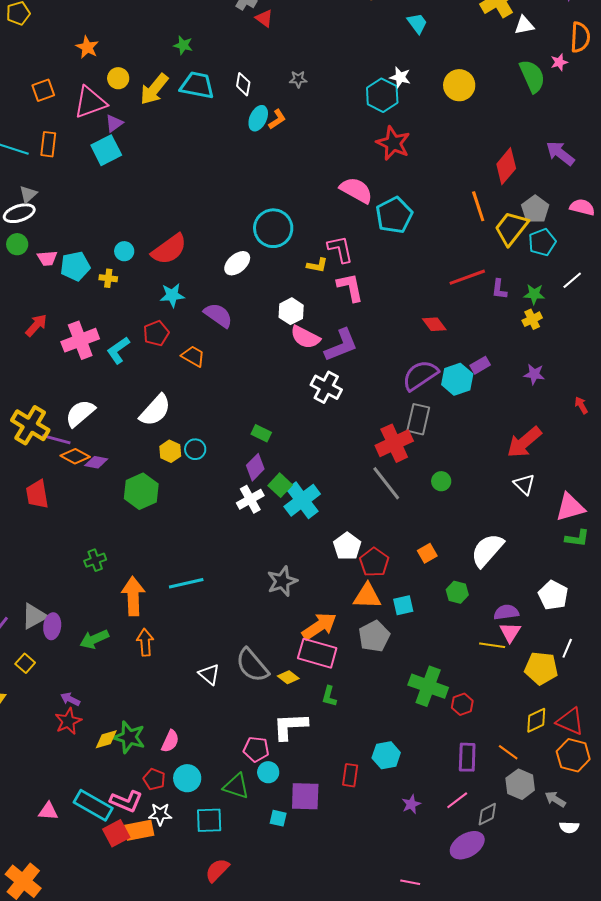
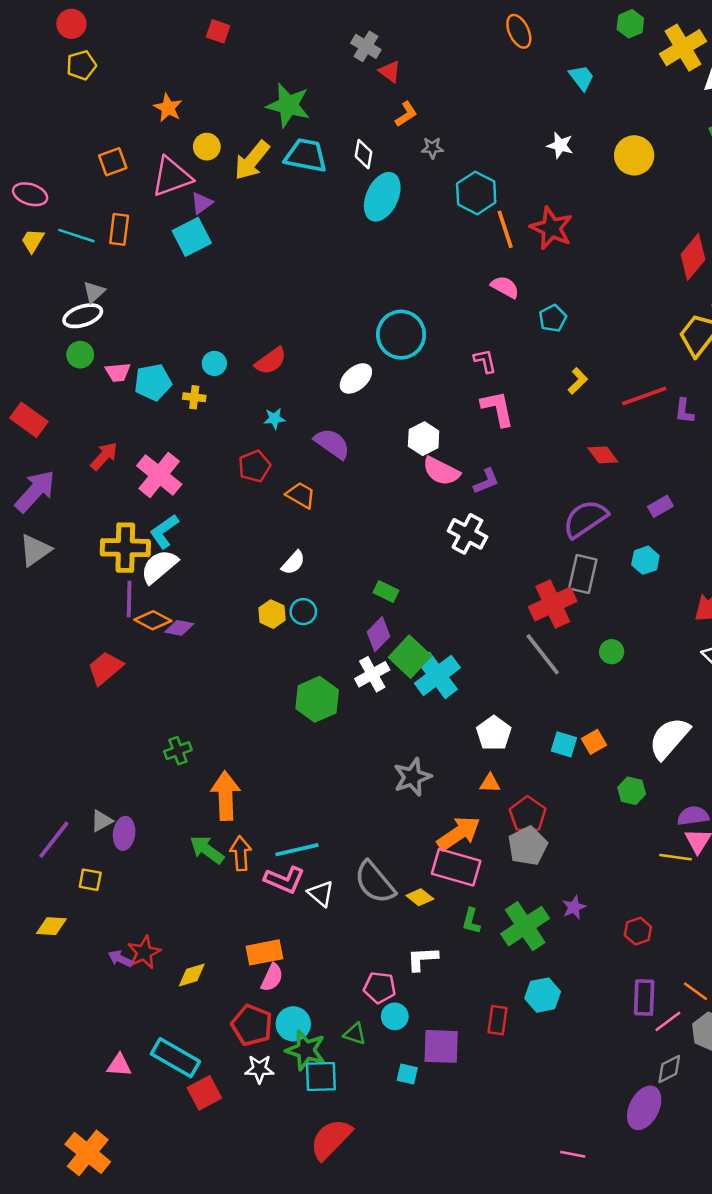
green star: (183, 45) -> (288, 105), size x1.8
cyan hexagon: (382, 95) -> (476, 193), moved
cyan ellipse: (258, 118) -> (382, 197), size x1.5
orange L-shape: (277, 119) -> (406, 114), moved
pink semicircle: (356, 190) -> (505, 287), size x0.7
orange line: (478, 206) -> (505, 229), moved
cyan pentagon: (394, 215) -> (553, 318), size x0.6
red semicircle: (169, 249) -> (271, 361), size x0.7
pink L-shape: (340, 249) -> (485, 361), size x0.7
yellow L-shape: (317, 265) -> (578, 381), moved, turned -55
cyan star: (172, 295) -> (274, 419), size x0.7
pink cross: (80, 340) -> (159, 475), turned -30
purple L-shape: (341, 345) -> (486, 481), size x0.6
cyan L-shape: (118, 350) -> (164, 531), moved
cyan hexagon: (457, 379) -> (645, 560), moved, size x0.7
white semicircle: (155, 410) -> (293, 563), moved, size x0.6
yellow cross: (30, 425) -> (125, 548), moved, turned -30
purple line: (56, 439) -> (129, 599), turned 76
green square: (280, 485) -> (410, 657), size x1.4
green hexagon: (141, 491) -> (317, 699), moved
red trapezoid: (37, 494) -> (105, 668), turned 60
red pentagon: (374, 562) -> (528, 815), moved
cyan line: (186, 583) -> (297, 850), moved
orange triangle: (367, 596) -> (490, 783), moved, size x0.6
cyan square: (403, 605) -> (564, 744), moved, turned 30
gray triangle: (34, 616) -> (102, 821), size x0.7
green arrow: (94, 639) -> (207, 850), moved, turned 60
yellow square: (25, 663) -> (90, 880), turned -30
green cross: (428, 686) -> (525, 926), moved, turned 36
purple arrow: (70, 699) -> (120, 959), moved
white L-shape: (290, 726) -> (422, 959), size x0.7
green star: (129, 737) -> (306, 1050), moved
red pentagon: (154, 779) -> (252, 1025), size x1.5
green triangle: (236, 786) -> (355, 1034), size x0.7
pink line: (457, 800) -> (668, 1021), moved
pink L-shape: (126, 801) -> (284, 880), moved
purple star: (411, 804) -> (574, 907), moved
orange rectangle: (139, 830) -> (264, 952), moved
purple ellipse: (467, 845) -> (644, 1108), turned -32
red semicircle: (217, 870) -> (331, 1139), size x1.4

